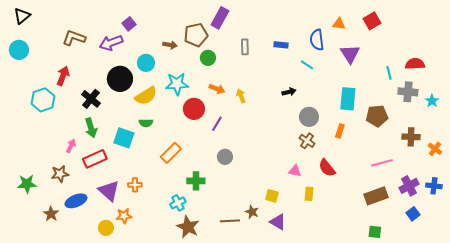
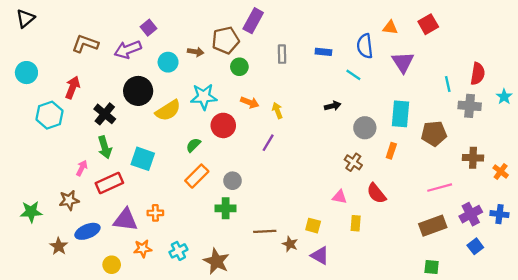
cyan circle: (19, 50) -> (26, 73), moved
cyan circle: (146, 63) -> (168, 62), moved
red semicircle: (415, 64) -> (478, 74), turned 102
cyan star: (432, 101) -> (504, 97), moved
gray circle: (309, 117) -> (365, 128), moved
green semicircle: (146, 123) -> (193, 145), moved, turned 136
purple line: (217, 124) -> (268, 143), moved
gray circle: (225, 157) -> (232, 181), moved
purple triangle: (109, 191) -> (125, 220), turned -35
cyan cross: (178, 203) -> (178, 251), moved
brown line: (230, 221) -> (265, 231), moved
yellow circle: (106, 228) -> (112, 265), moved

